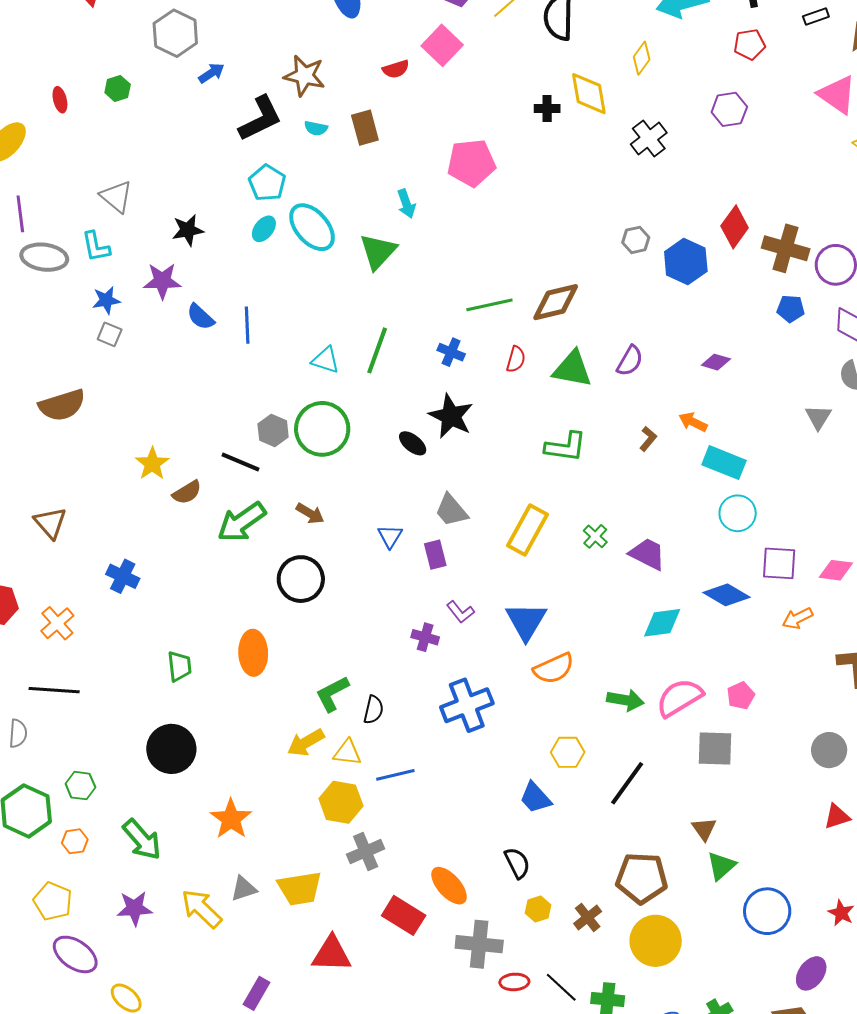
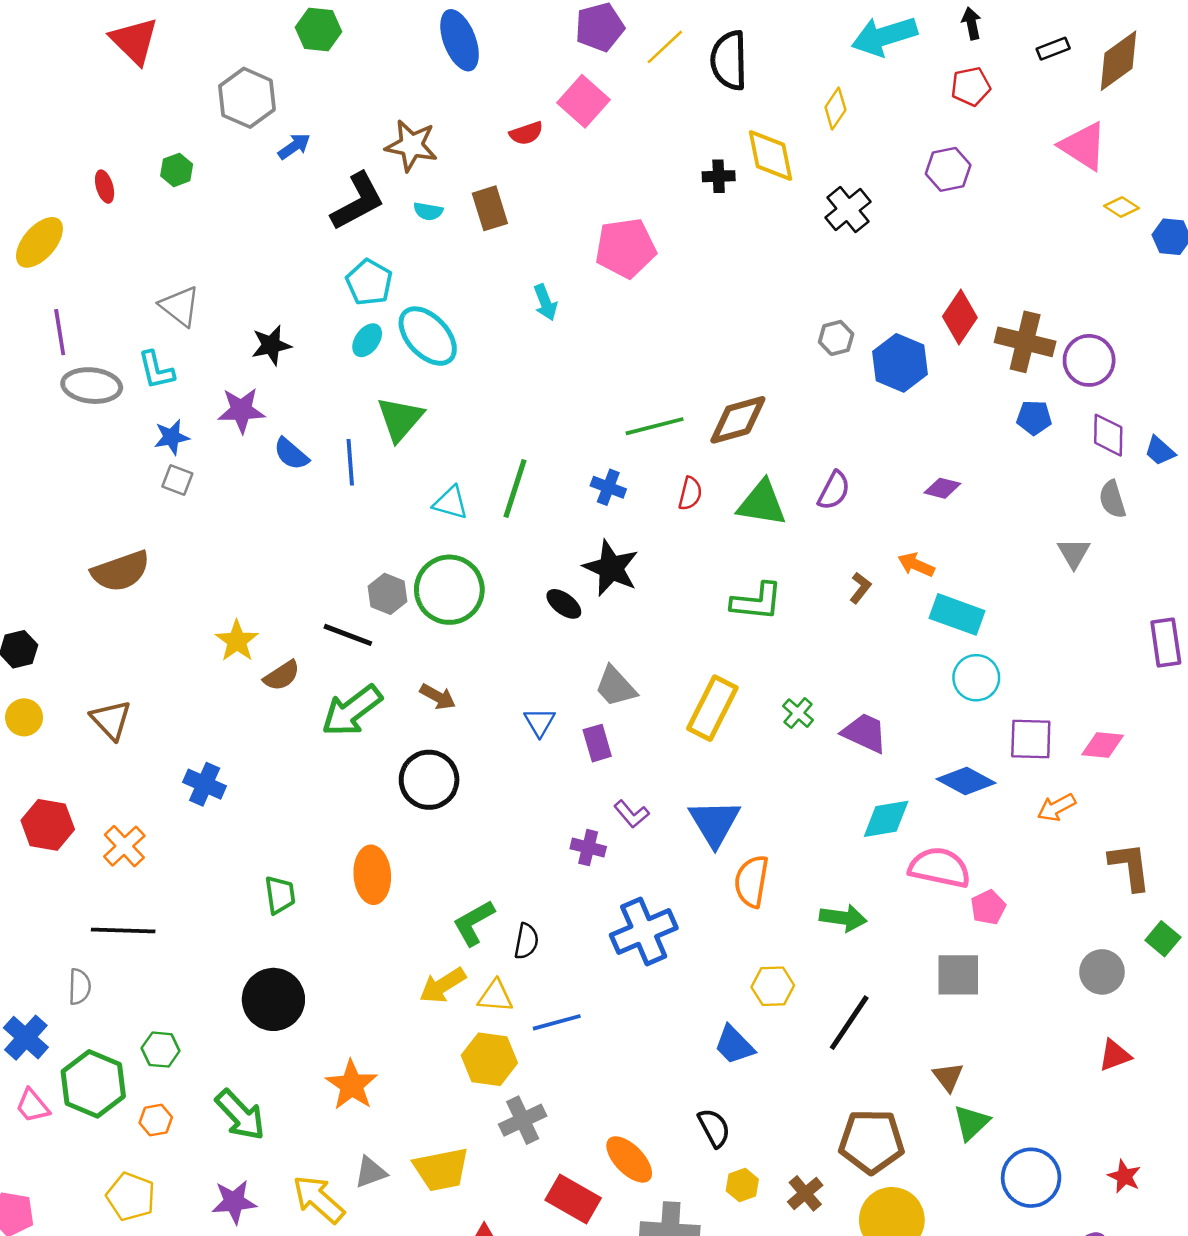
green triangle: (378, 251) -> (400, 419), moved
orange semicircle: (554, 669) -> (752, 881), turned 126
pink semicircle: (679, 698) -> (940, 868), moved, turned 45

